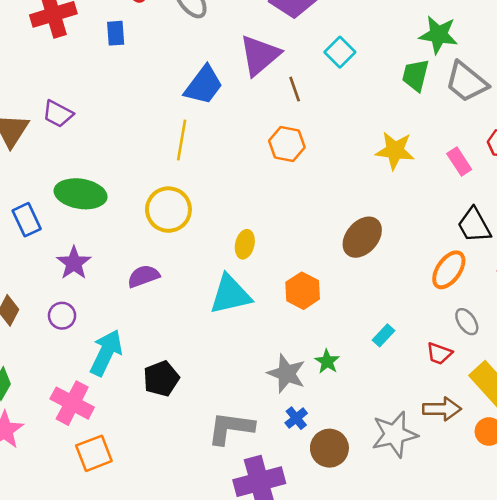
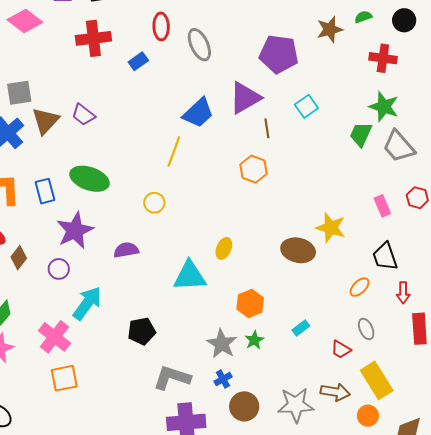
blue rectangle: (116, 33) -> (138, 61), turned 48
yellow star: (395, 151) -> (331, 228), moved
yellow circle: (168, 210) -> (154, 203), size x0.6
brown ellipse: (362, 237) -> (298, 250), turned 52
yellow ellipse: (245, 244) -> (224, 248), moved
purple star: (74, 263) -> (75, 230), size x1.4
orange ellipse: (449, 270) -> (360, 287), size x0.7
orange hexagon: (303, 291) -> (250, 304), moved
black pentagon: (161, 379) -> (142, 331), moved

